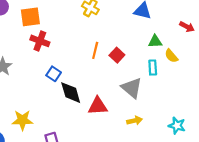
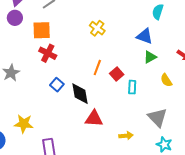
green triangle: (155, 41) -> (150, 57), moved, turned -32
cyan rectangle: (153, 68) -> (132, 87), moved
gray triangle: (132, 88) -> (158, 117), moved
black diamond: (71, 93) -> (80, 94), moved

